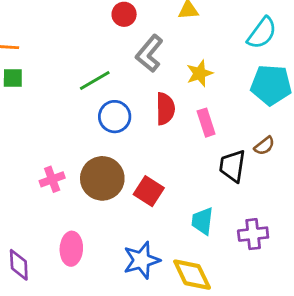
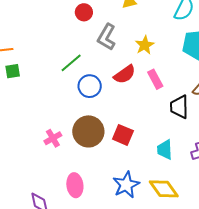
red semicircle: (165, 109) -> (125, 74), turned 65

